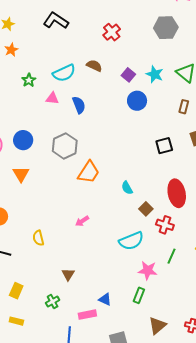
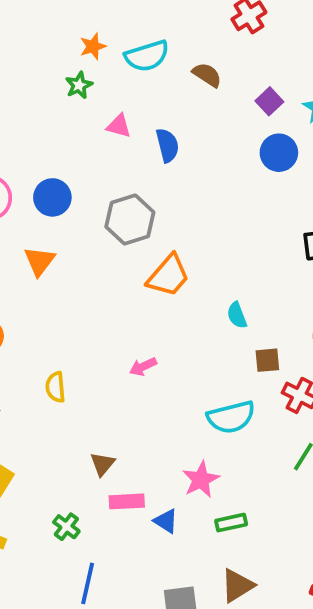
orange star: (11, 50) -> (93, 46), moved
cyan semicircle: (64, 73) -> (147, 56), moved
brown square: (146, 209) -> (267, 360), turned 32
pink star: (148, 270) -> (201, 480), moved, turned 30
green rectangle: (139, 295) -> (231, 523), turned 49
green cross: (53, 301) -> (66, 527), moved, turned -32
pink rectangle: (87, 315) -> (127, 501), moved
brown triangle: (157, 326) -> (237, 586), moved

